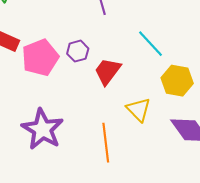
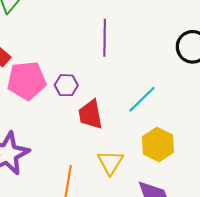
cyan line: (150, 44) -> (142, 99), turned 72
red trapezoid: (108, 71) -> (90, 114), turned -64

